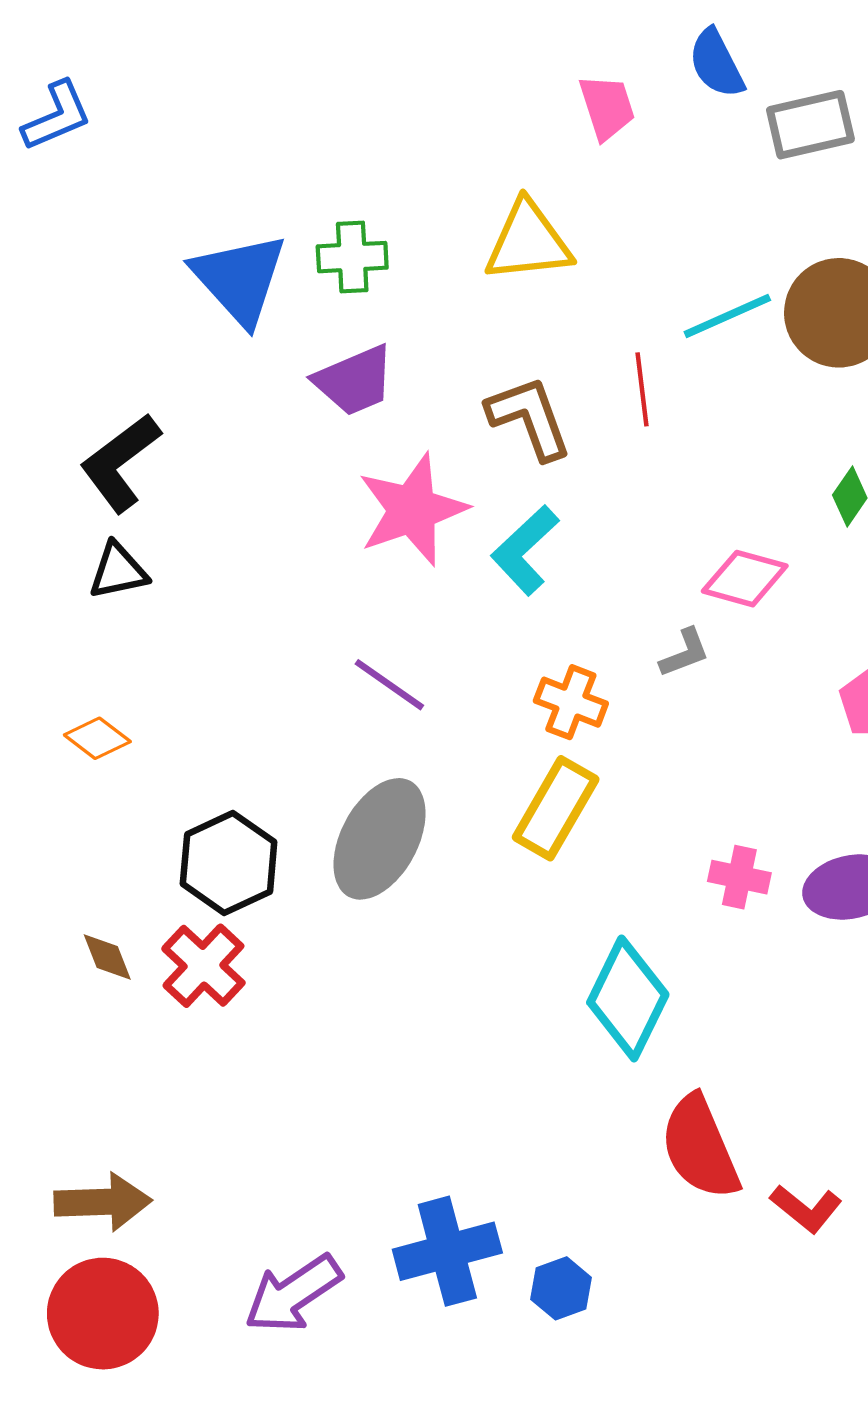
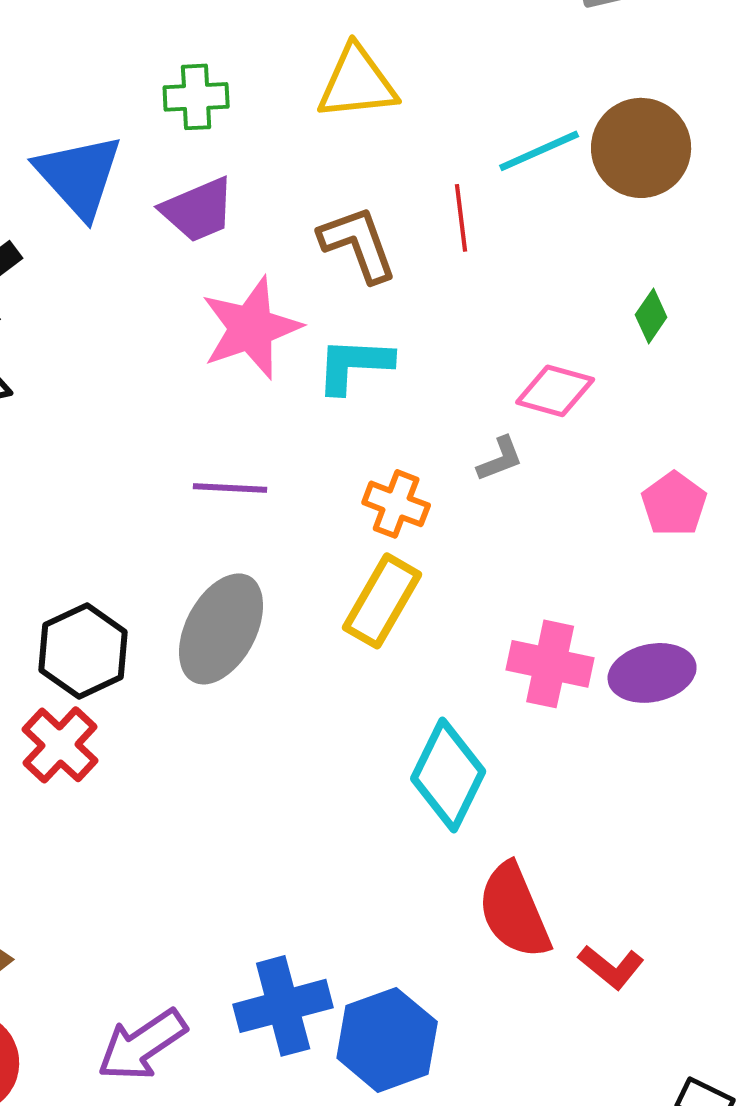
blue triangle: (240, 279) -> (79, 176), moved
cyan L-shape: (525, 550) -> (354, 365), turned 46
purple line: (389, 685) -> (230, 488), turned -32
pink cross: (739, 877) -> (550, 664), size x1.5
blue hexagon: (561, 1288) -> (387, 1040), size x1.8

